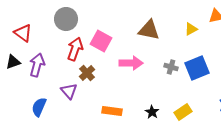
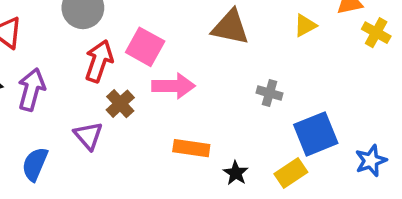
pink arrow: (131, 63) -> (174, 86), moved
blue square: (197, 68) -> (316, 134), moved
orange rectangle: (112, 111) -> (191, 148), moved

